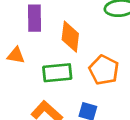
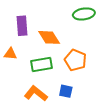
orange diamond: (70, 37) -> (49, 37), turned -35

